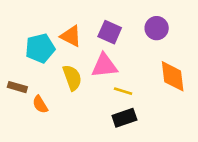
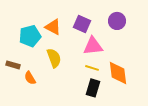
pink triangle: (104, 66) -> (93, 46), moved
orange diamond: (173, 76) -> (118, 73), moved
black rectangle: (124, 118) -> (93, 88), turned -54

